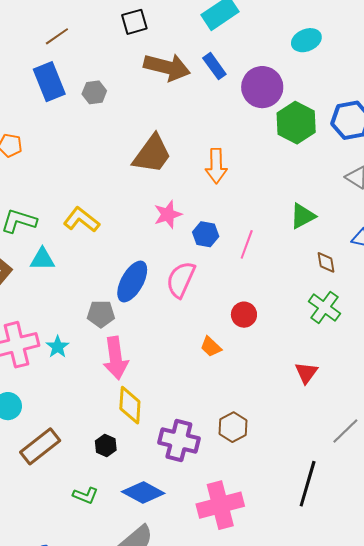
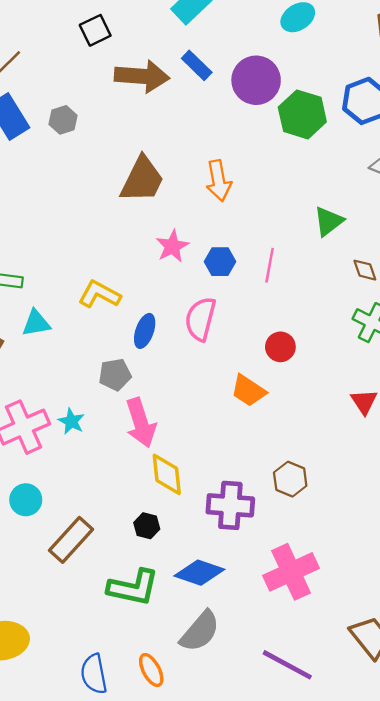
yellow L-shape: (81, 220) -> (99, 294), moved
blue ellipse: (132, 282) -> (145, 331), size x0.7
orange trapezoid: (211, 347) -> (248, 391), size x1.4
green L-shape: (85, 495) -> (133, 587), size x1.8

